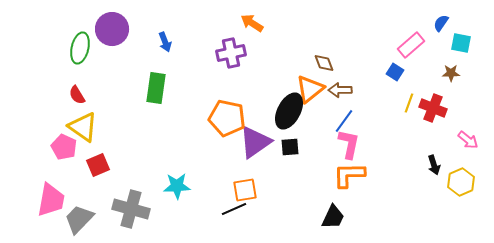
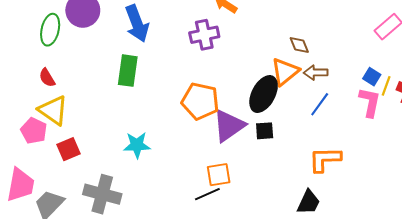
blue arrow: (165, 42) -> (137, 24), size x1.8
blue square: (395, 72) -> (372, 77), moved
pink L-shape: (349, 144) -> (370, 102), moved
cyan star: (177, 186) -> (137, 145), moved

